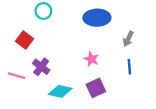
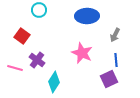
pink star: (91, 59) -> (82, 53), size x1.5
purple square: (96, 88) -> (109, 79), moved
cyan diamond: (60, 91) -> (54, 82), turned -70

